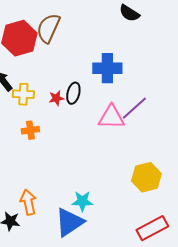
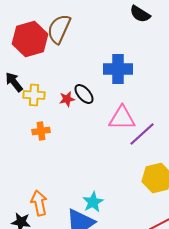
black ellipse: (73, 93) -> (84, 94), turned -55
purple line: (134, 108) -> (142, 134), moved
cyan star: (82, 201) -> (93, 202), turned -30

